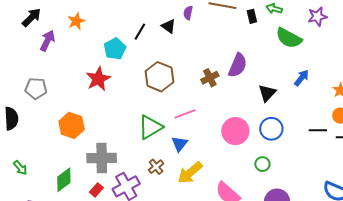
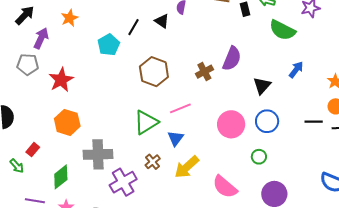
red star: (98, 79) -> (61, 80), moved
gray pentagon: (36, 88) -> (28, 64), moved
red rectangle: (96, 190) -> (33, 150), moved

